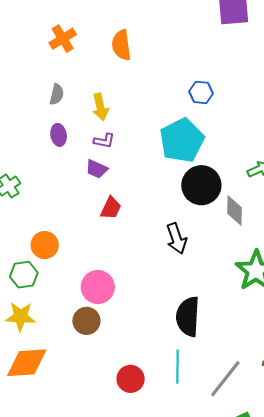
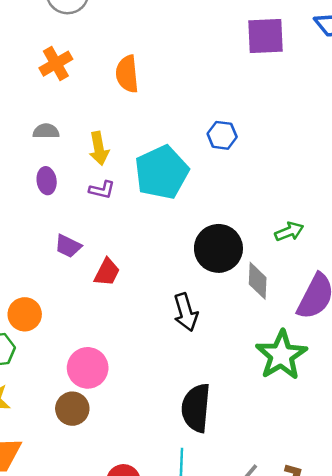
gray semicircle: (57, 94) -> (46, 131), turned -105
cyan pentagon: (182, 140) -> (162, 172), moved
purple trapezoid: (97, 169) -> (68, 246), moved

